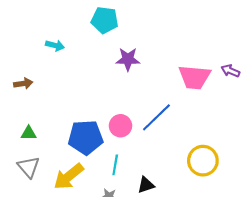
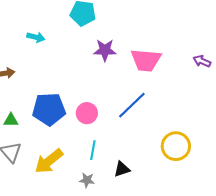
pink trapezoid: (194, 77) -> (146, 60), moved
pink circle: (120, 126) -> (87, 113), moved
blue pentagon: (86, 137) -> (49, 109), moved

